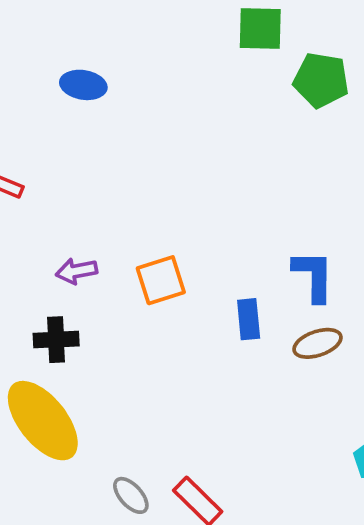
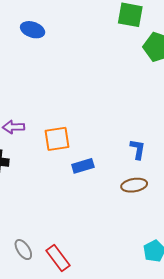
blue L-shape: (313, 276) -> (138, 149), size x0.7
blue rectangle: (249, 319) -> (83, 166), moved, turned 70

